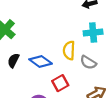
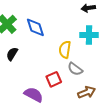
blue diamond: (41, 61) -> (35, 27), moved, turned 30
gray semicircle: (88, 62) -> (75, 69), moved

